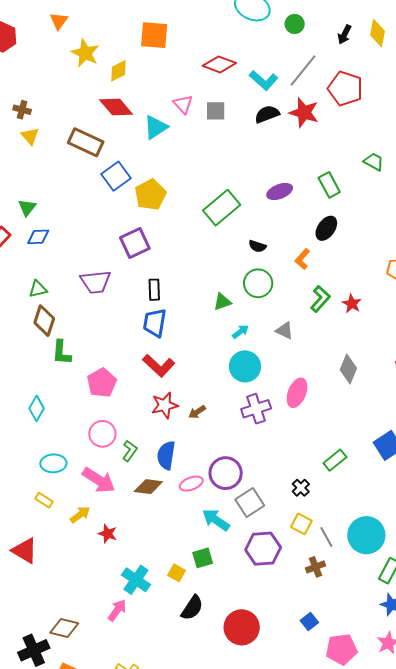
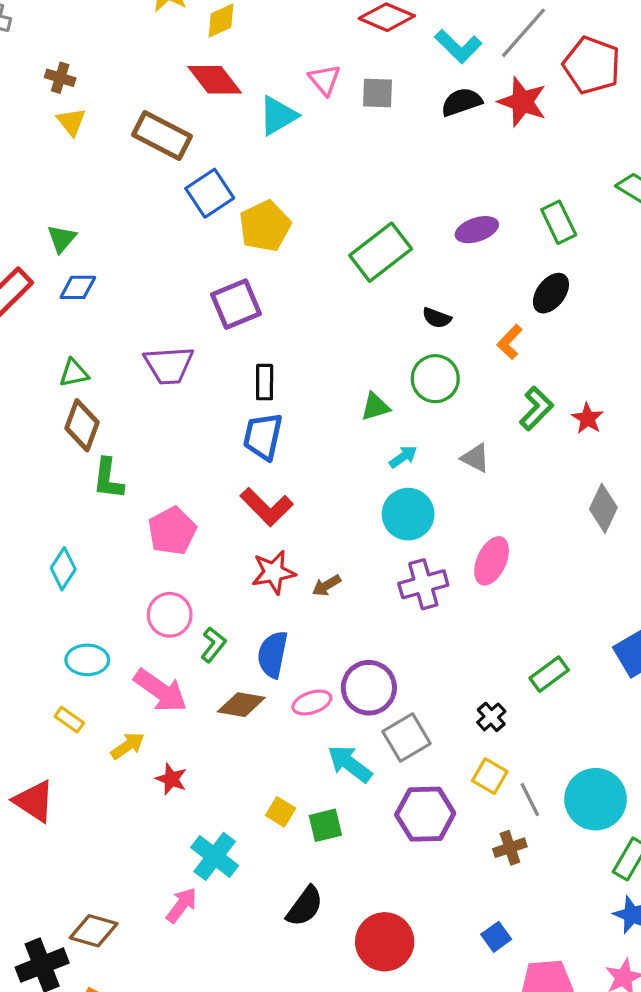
gray diamond: (348, 369) -> (603, 508), moved
yellow square: (177, 573) -> (281, 812), moved

